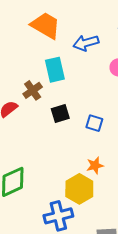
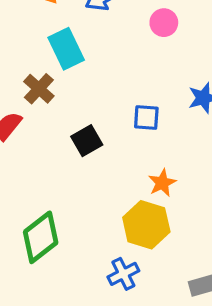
black square: (60, 114) -> (87, 141), moved
blue cross: (58, 216) -> (123, 274), size x0.7

